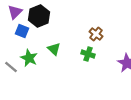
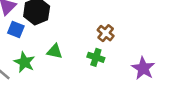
green triangle: (54, 49) -> (55, 51), turned -32

